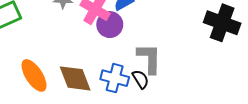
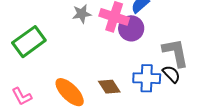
brown diamond: (75, 78) -> (109, 87), size x0.7

